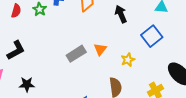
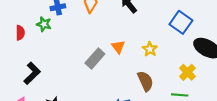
blue square: (152, 36) -> (181, 22), moved

